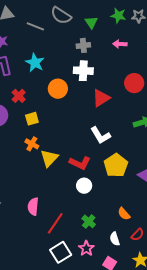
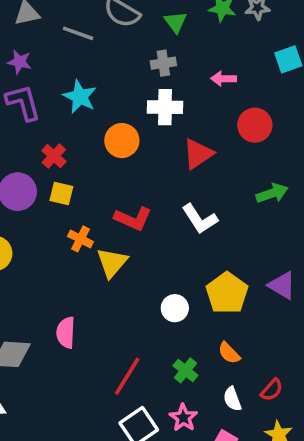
pink arrow: (120, 44) -> (224, 79), moved
yellow square: (32, 119) -> (61, 193), moved, turned 32
red L-shape: (80, 163) -> (133, 219), moved
yellow pentagon: (116, 165) -> (227, 293), moved
pink semicircle: (33, 207) -> (66, 333), moved
orange semicircle: (124, 214) -> (229, 353), moved

